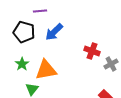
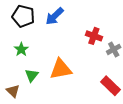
orange triangle: (46, 70) -> (61, 69), moved

